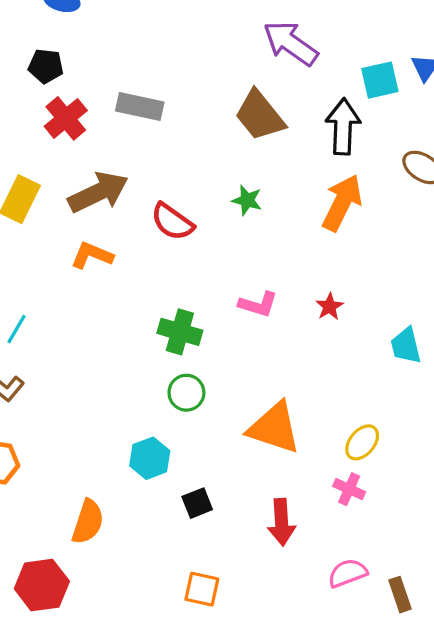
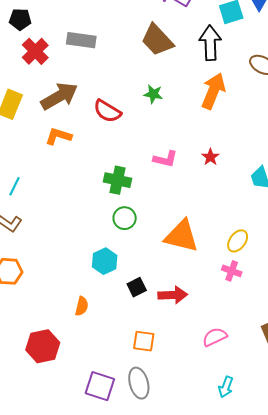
orange semicircle: (88, 522) -> (82, 306), moved, size x0.7
red arrow: (282, 522) -> (173, 295), moved, turned -84
pink semicircle: (348, 573) -> (215, 337), moved

